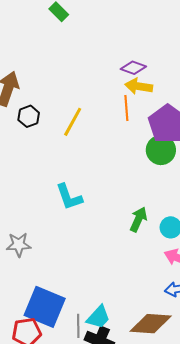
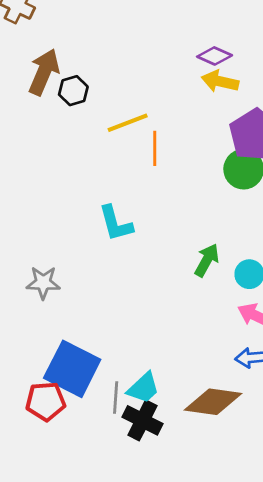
orange line: (126, 108) -> (155, 148), moved
black hexagon: (29, 116) -> (73, 91), moved
yellow line: (73, 122) -> (128, 123), turned 36

